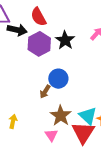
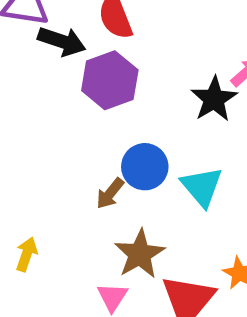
black star: (65, 40) -> (214, 99), moved
cyan triangle: (88, 116) -> (202, 187), moved

